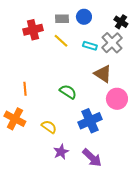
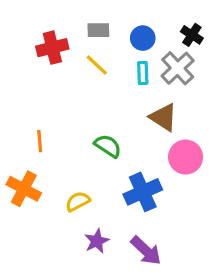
blue circle: (84, 17) -> (143, 38), moved
cyan rectangle: (90, 46) -> (143, 73), turned 72
yellow semicircle: (49, 127) -> (78, 201), turned -63

